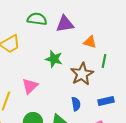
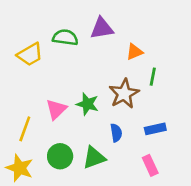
green semicircle: (37, 19) -> (65, 37), moved
orange triangle: (90, 42) -> (134, 52), turned -40
green star: (54, 59) -> (87, 104), moved

